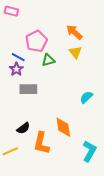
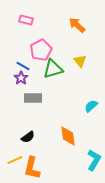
pink rectangle: (11, 11) -> (26, 20), moved
orange arrow: (74, 32) -> (77, 25), moved
green triangle: (48, 60) -> (53, 69), size x1.5
orange L-shape: (41, 143) -> (32, 168), moved

